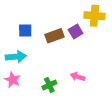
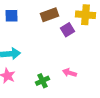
blue square: (25, 30) -> (12, 16), moved
brown rectangle: (55, 36) -> (50, 15), moved

